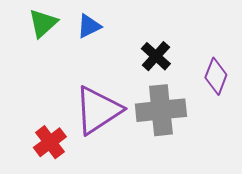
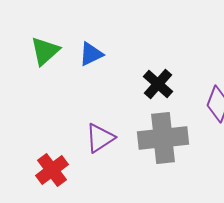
purple triangle: (98, 110) -> (100, 138), size x0.6

